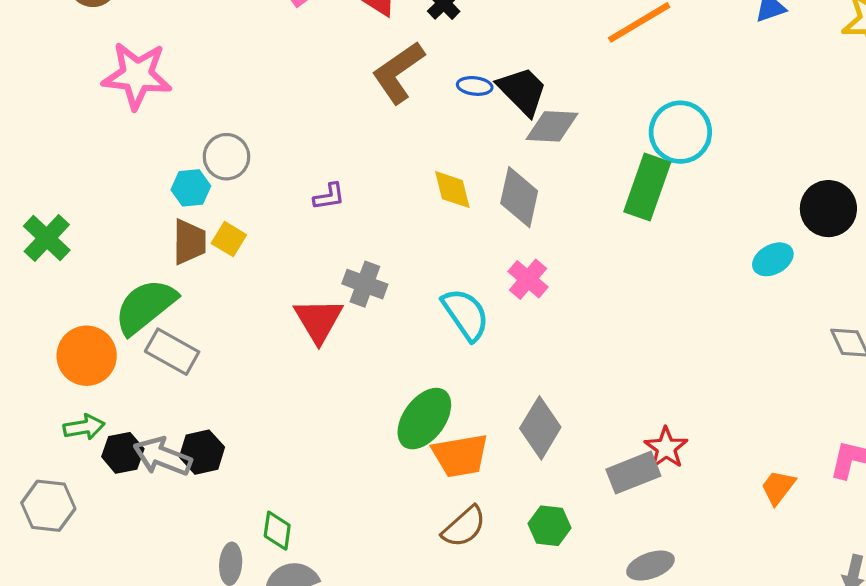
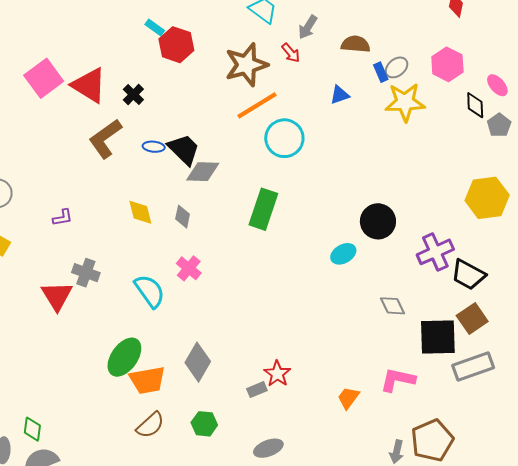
cyan circle: (680, 132) -> (284, 138), moved
gray diamond: (519, 197) -> (183, 217), size x0.6
gray rectangle: (633, 473) -> (257, 390), size x0.6

